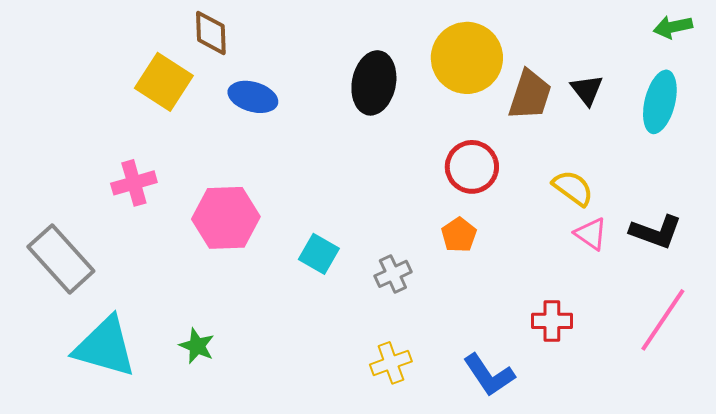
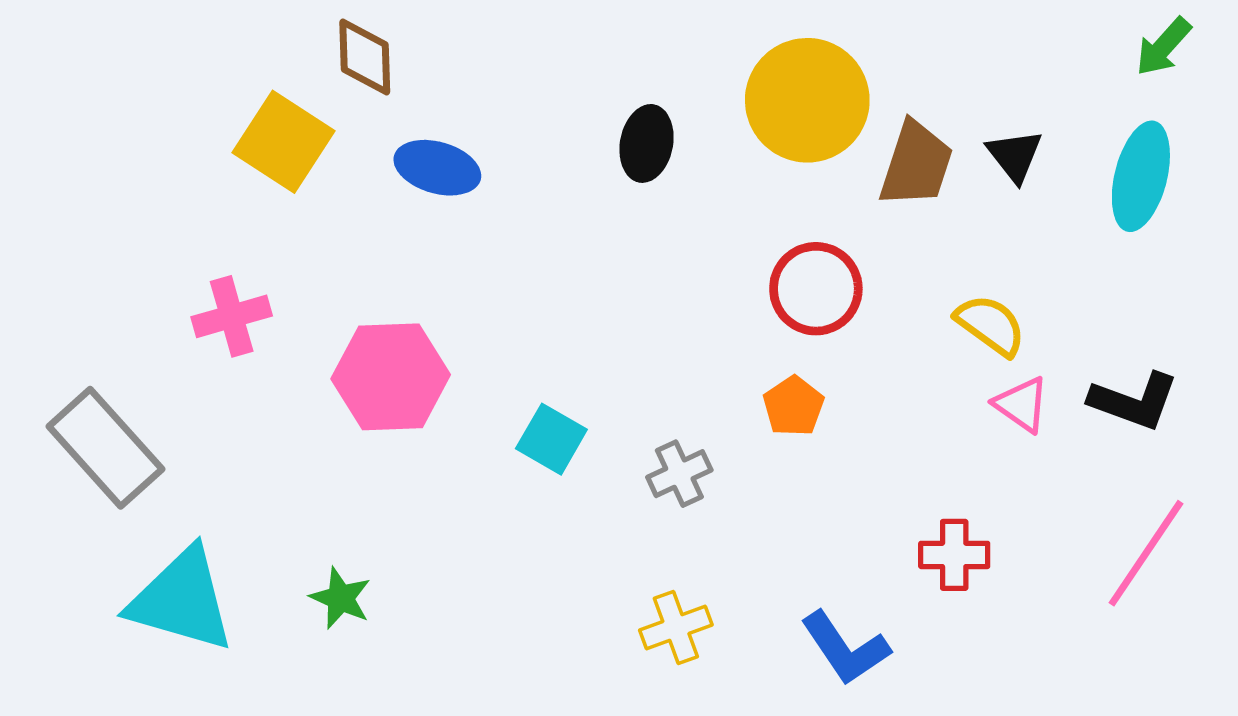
green arrow: (673, 27) -> (1163, 47), turned -36
black ellipse: (374, 83) -> (647, 143), size x0.7

